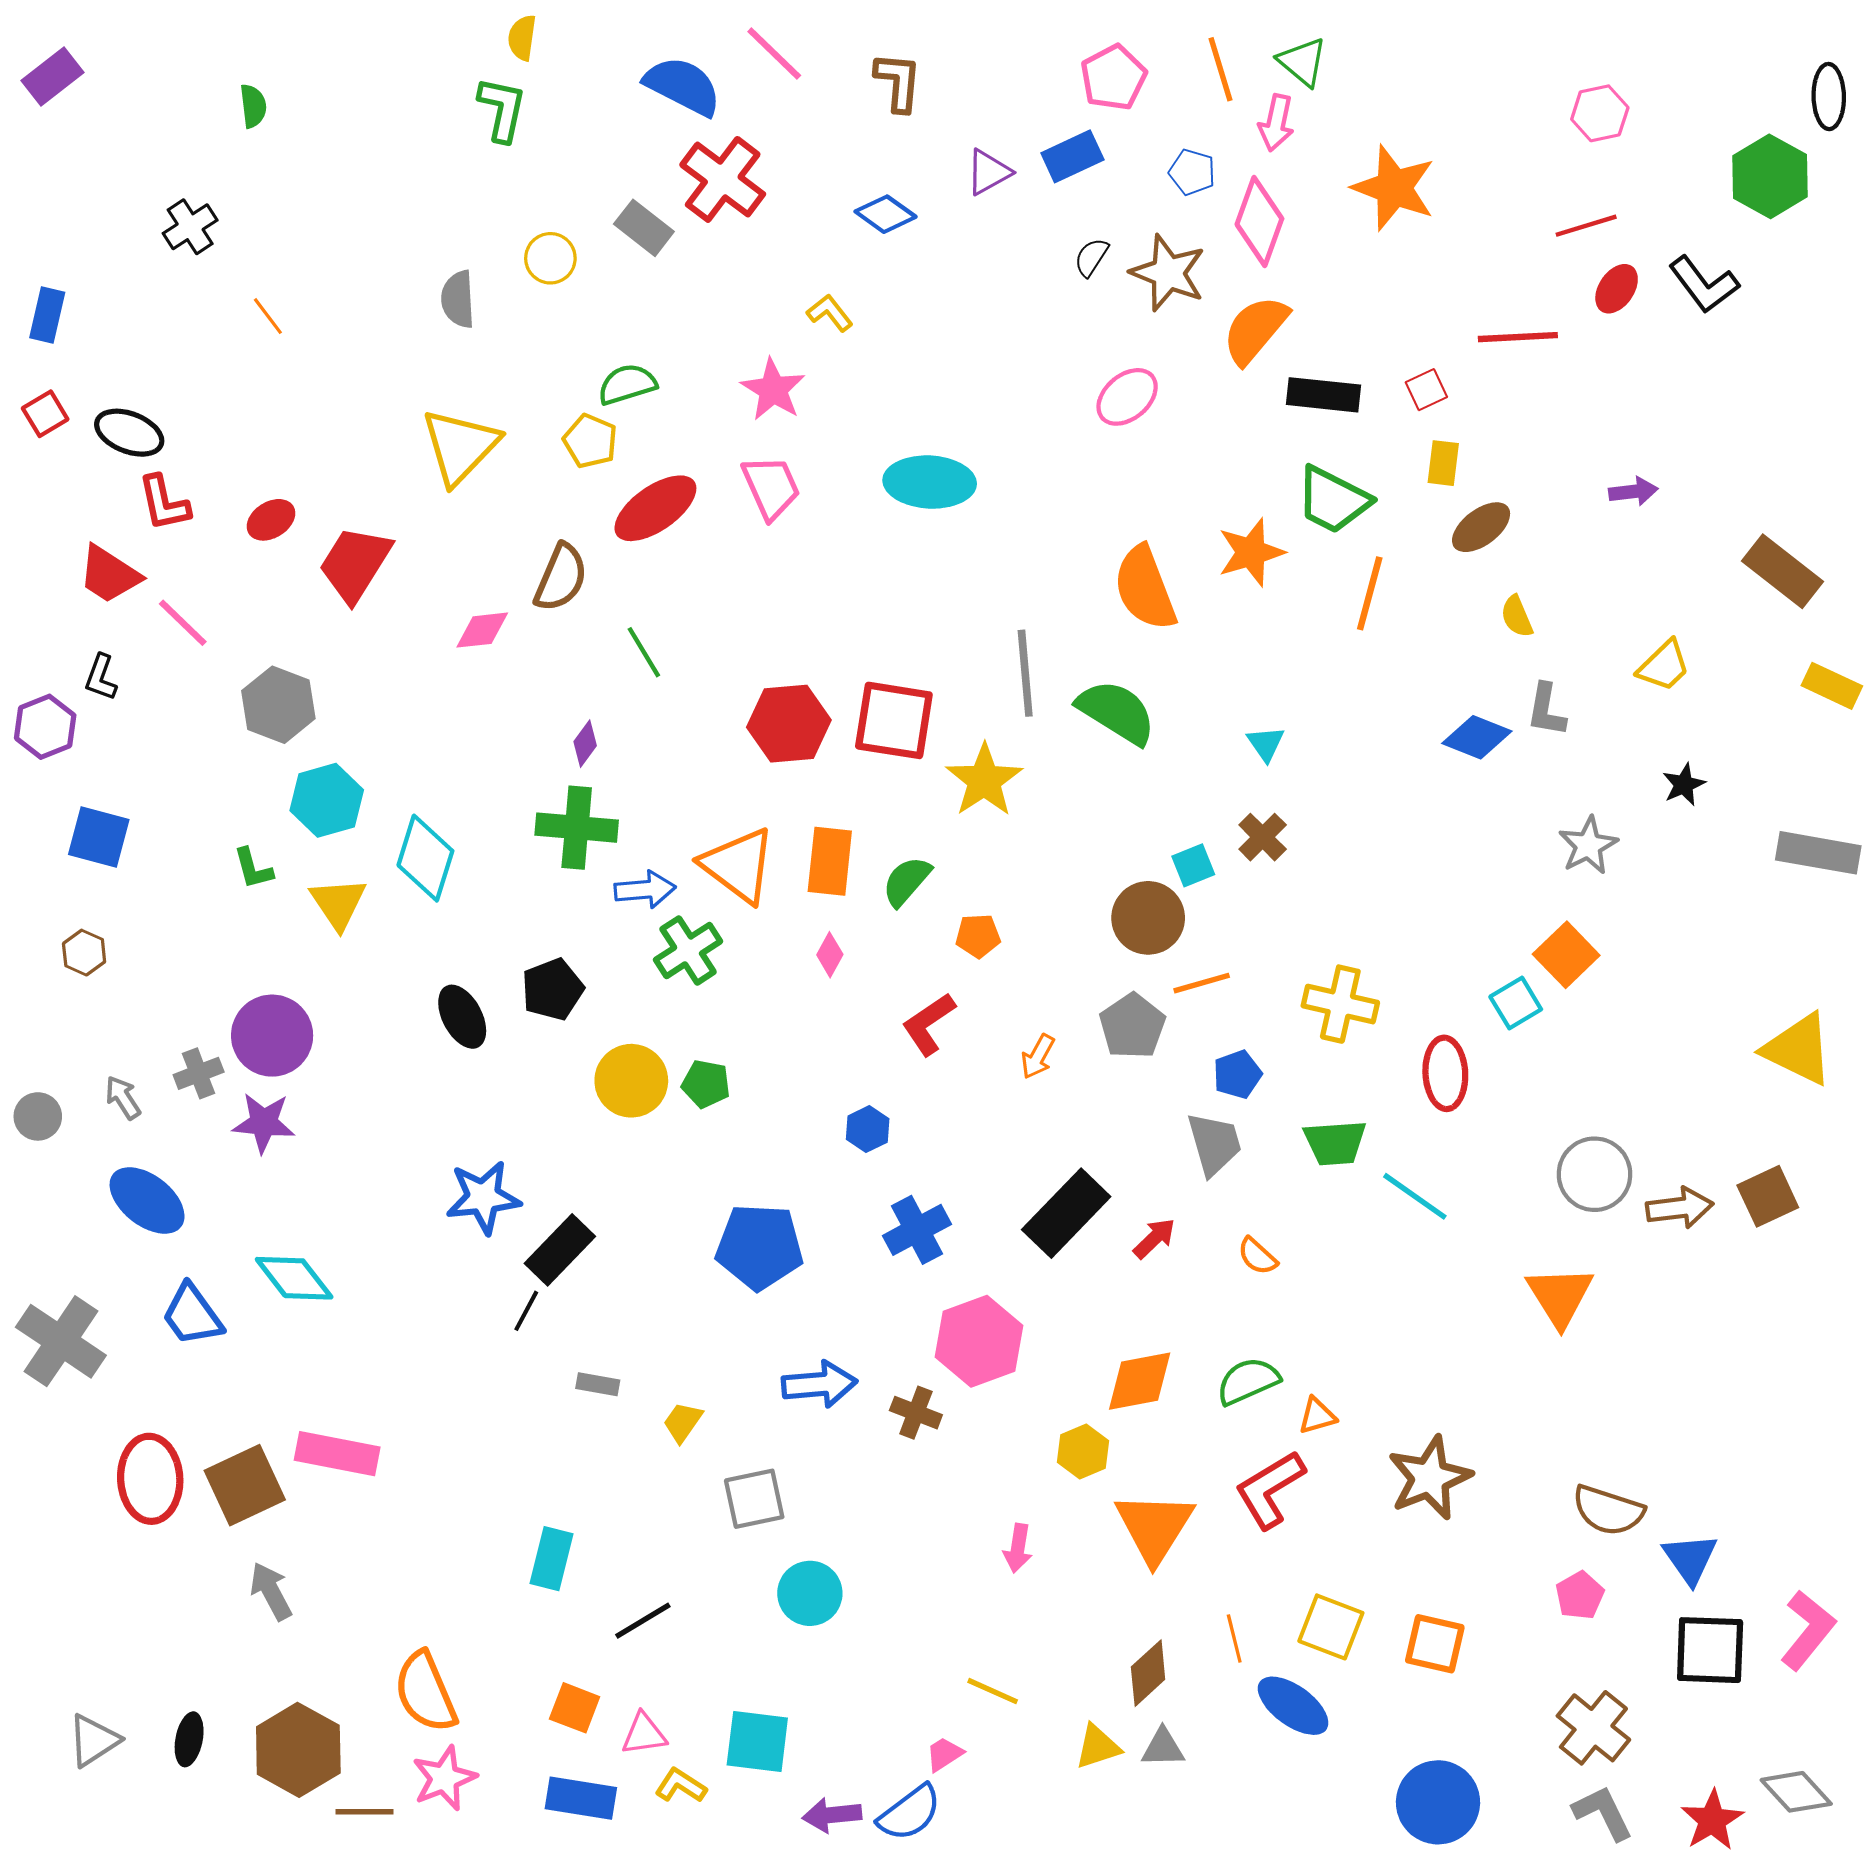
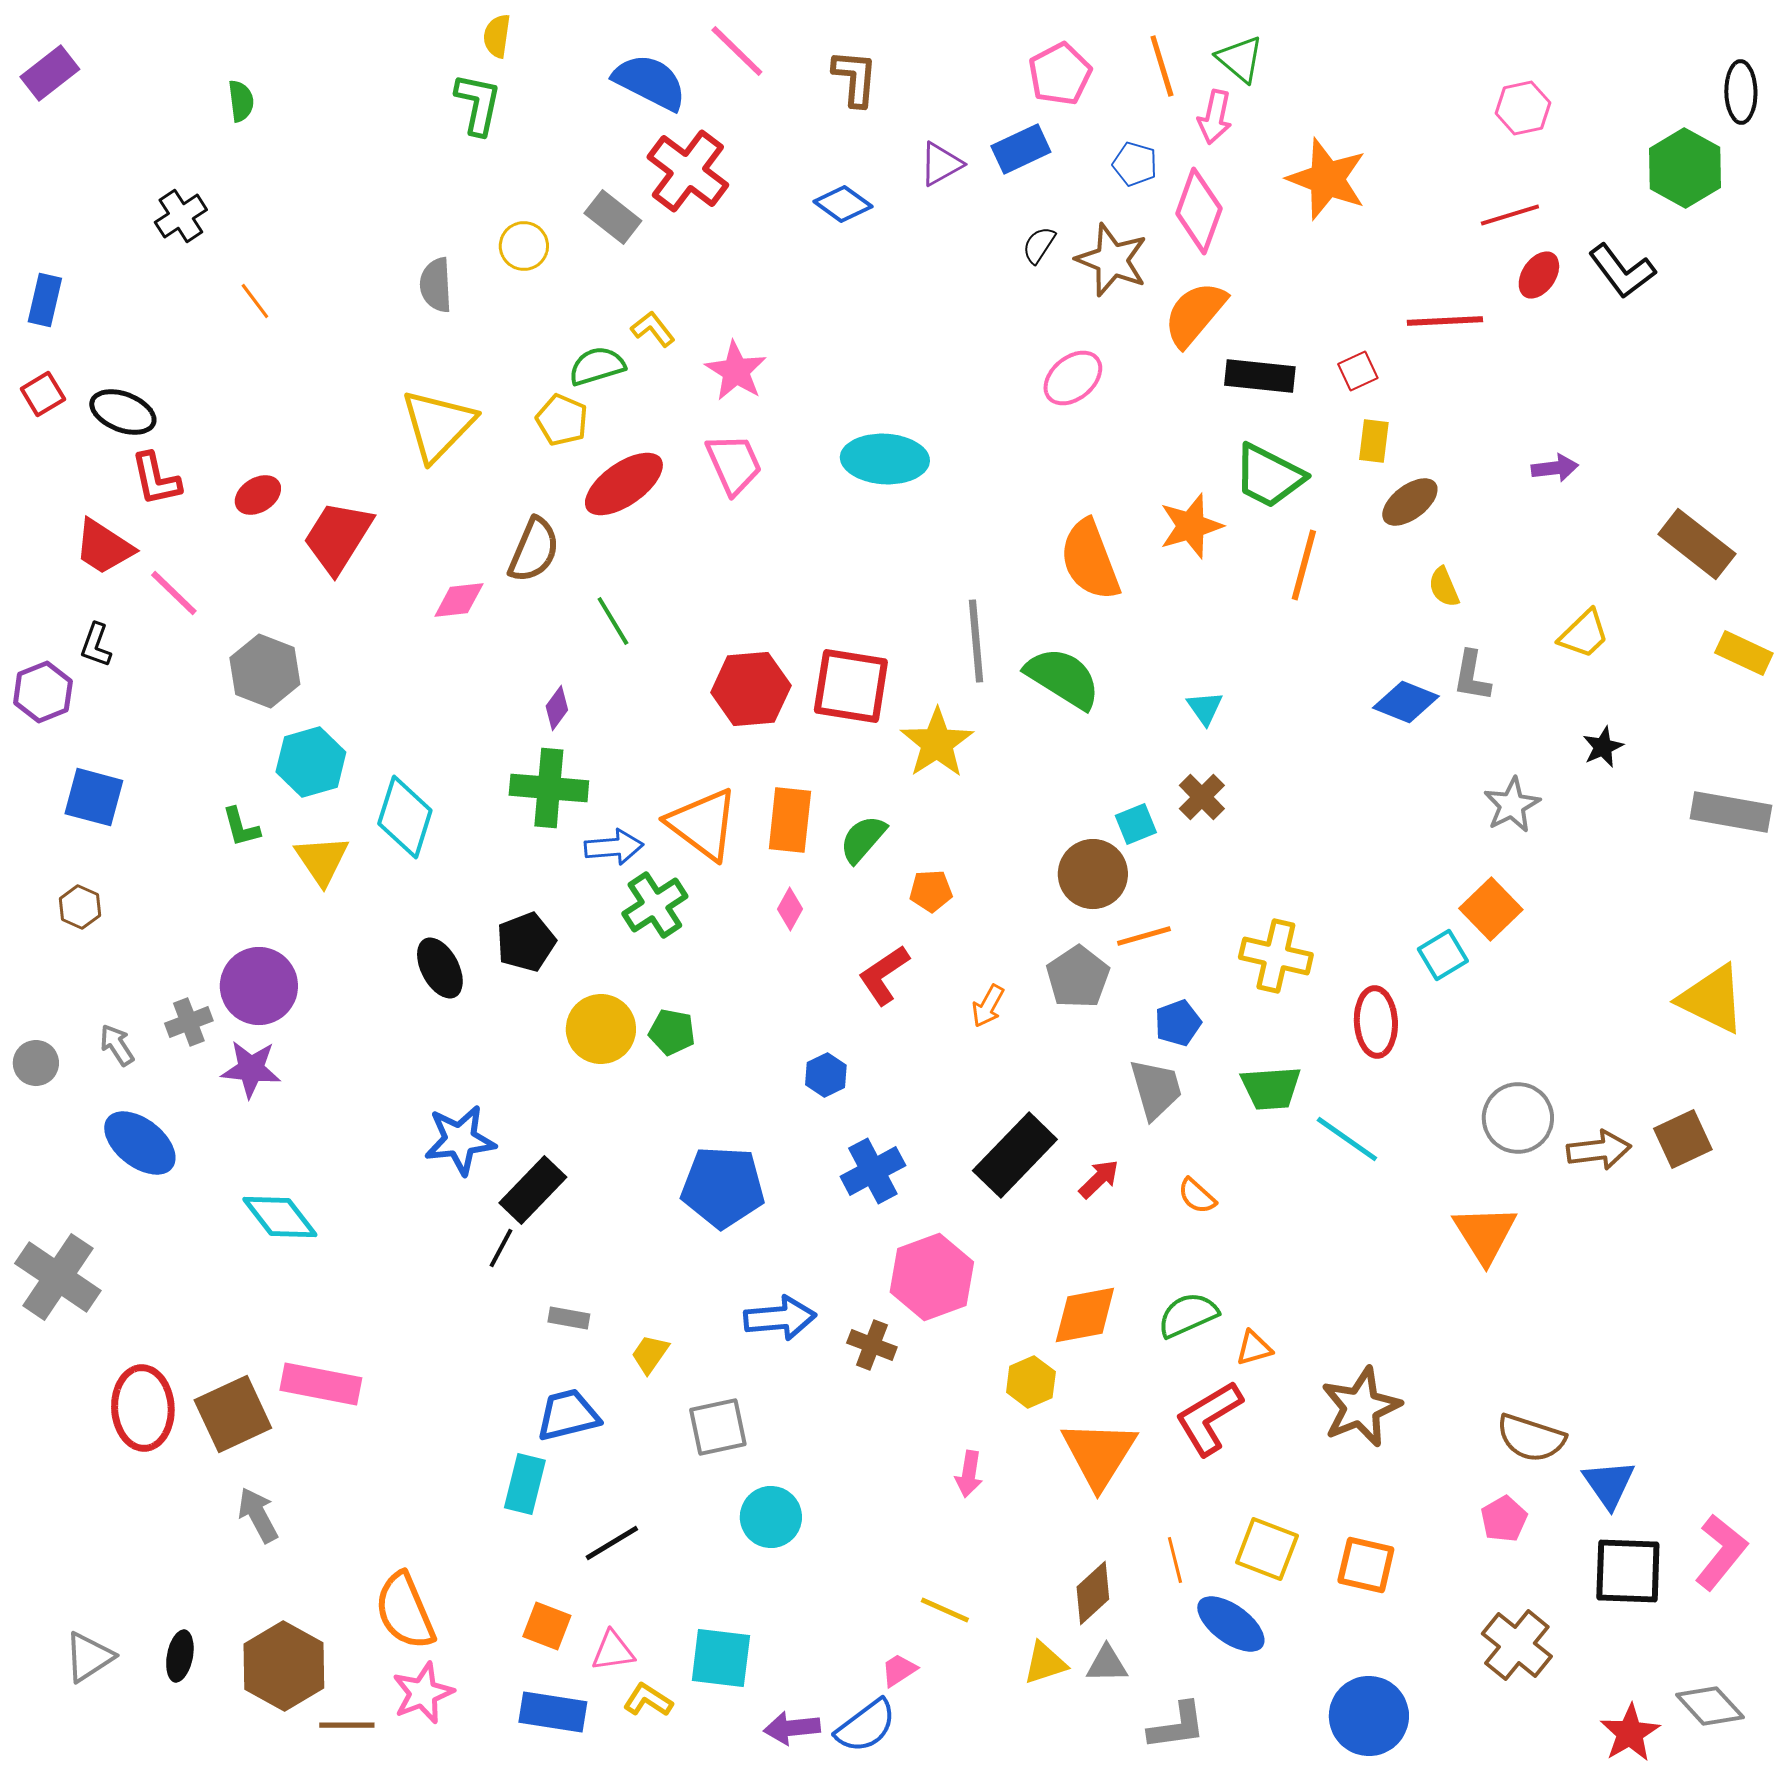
yellow L-shape: (830, 313) -> (653, 329), moved
blue trapezoid: (192, 1315) -> (568, 1415), moved, turned 112
gray L-shape: (1603, 1813) -> (1177, 1726), moved, turned 108

